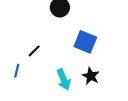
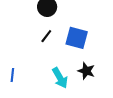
black line: (34, 51) -> (46, 36), moved

